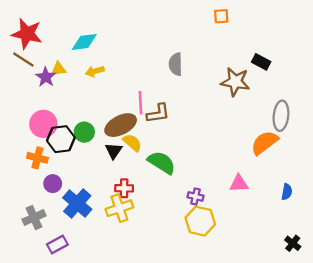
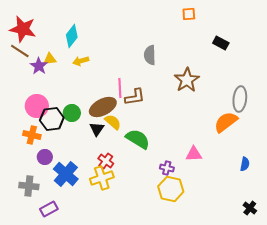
cyan diamond: (84, 42) -> (72, 36), turned -45
black rectangle: (261, 62) -> (221, 43), moved
brown star: (235, 82) -> (187, 80), moved, turned 30
pink triangle: (239, 184) -> (194, 154), moved
red cross: (124, 188) -> (106, 161), turned 35
gray cross: (34, 218) -> (29, 186), turned 30

